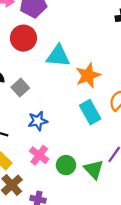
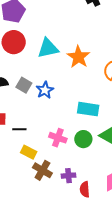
cyan rectangle: (90, 112) -> (88, 109), moved, turned -35
blue star: (38, 121) -> (45, 90), moved

